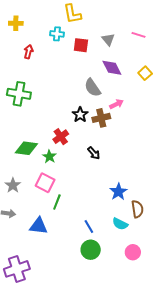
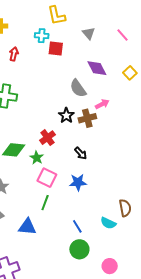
pink line: (138, 35) -> (123, 35), turned 32
gray triangle: (108, 40) -> (89, 33), moved
red square: (81, 45) -> (56, 49), moved
pink square: (45, 183) -> (47, 178), moved
blue star: (118, 192) -> (78, 182), moved, turned 30
pink circle: (133, 252) -> (110, 266), moved

